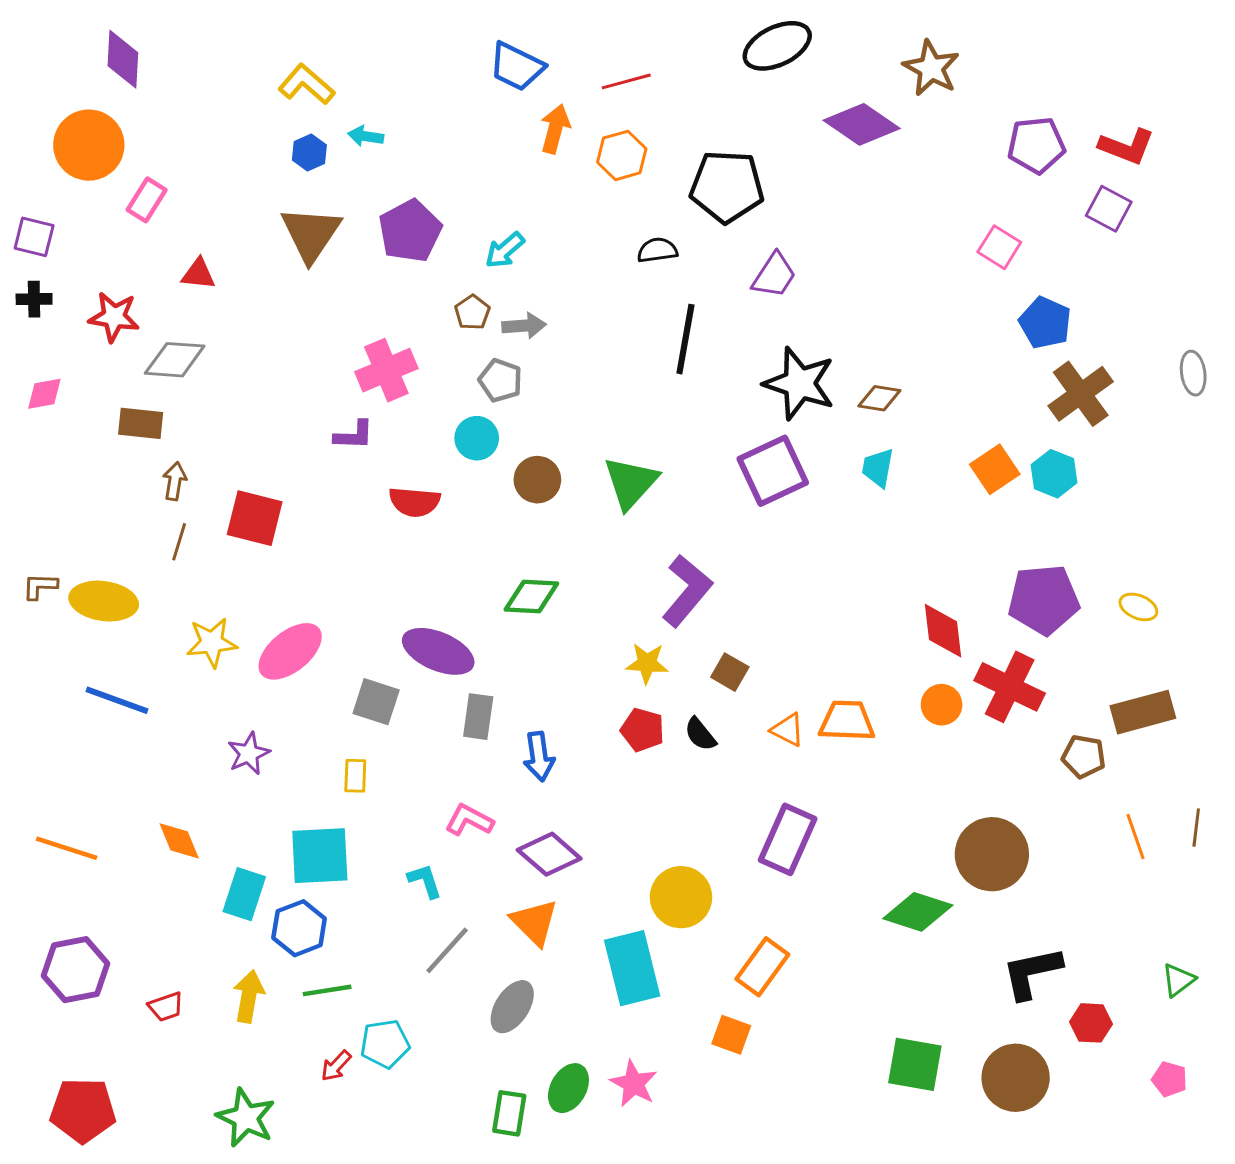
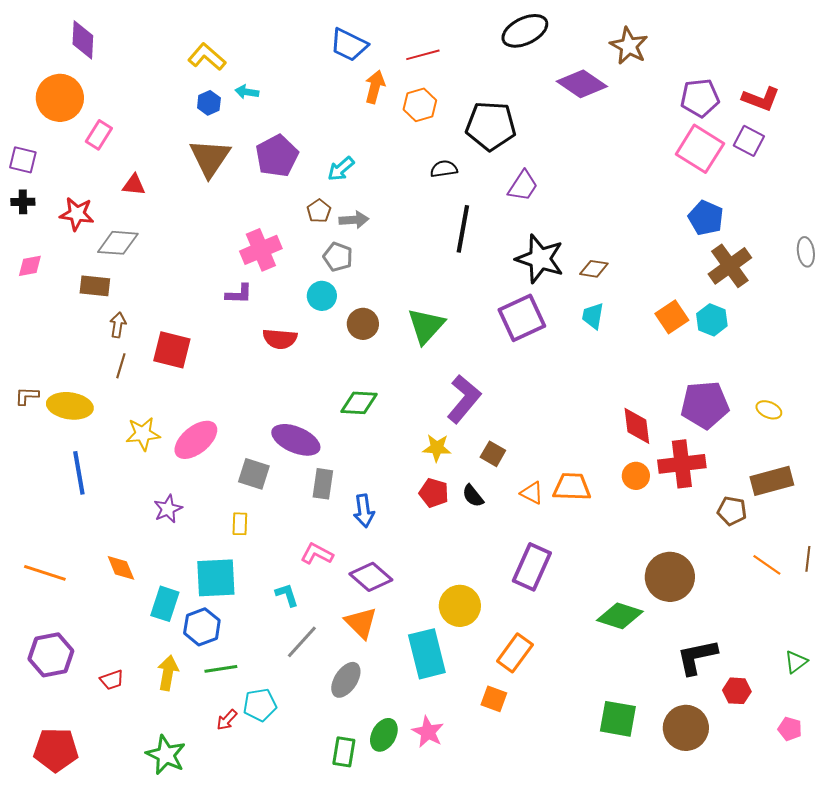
pink square: (999, 247) -> (700, 149), moved, size x1.6
red cross: (1010, 687) -> (682, 464), turned -33
blue line: (117, 700) -> (79, 473), turned 60
orange line: (1135, 836) -> (767, 565), turned -36

